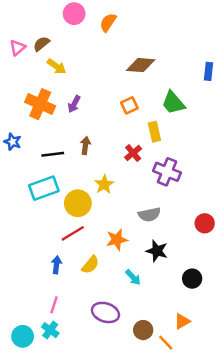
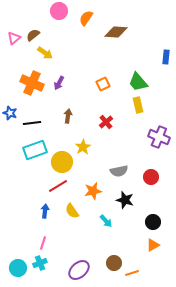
brown diamond: (141, 65) -> (116, 32), moved
yellow rectangle: (154, 132) -> (138, 105), moved
black line: (53, 154) -> (32, 123), moved
purple cross: (167, 172) -> (159, 137), moved
red circle: (205, 223) -> (151, 177), moved
yellow semicircle: (90, 265) -> (72, 211), turned 105
purple ellipse: (105, 312) -> (79, 270), moved, turned -60
orange triangle: (182, 321) -> (153, 245), moved
cyan cross: (50, 330) -> (40, 263), turned 32
orange line: (166, 343) -> (132, 273), turned -64

